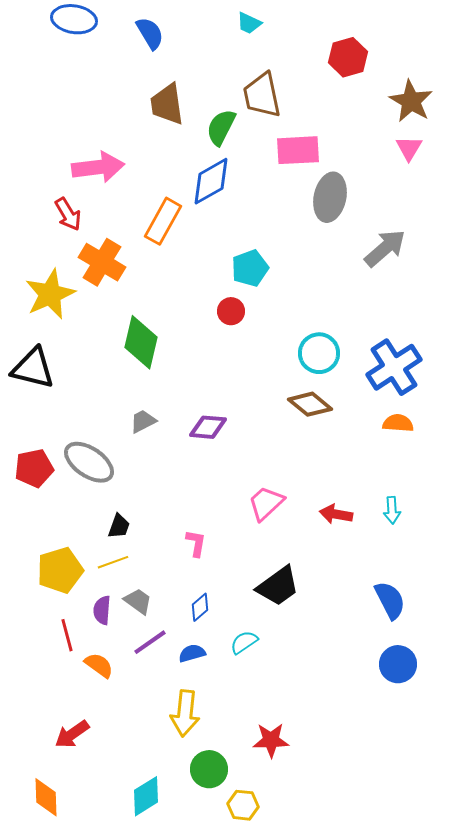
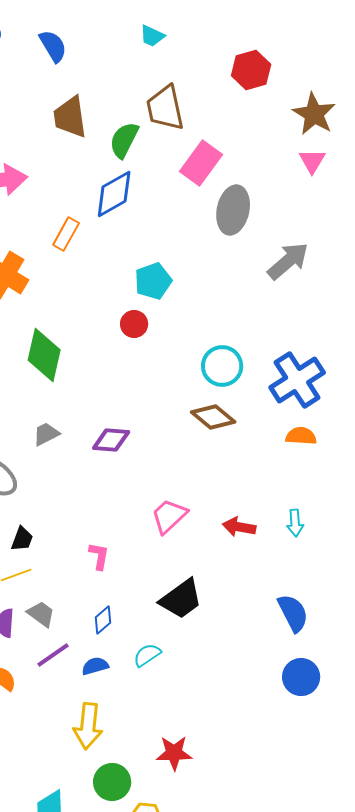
pink rectangle: (298, 150) -> (201, 163), turned -51
orange rectangle: (163, 221) -> (66, 234), size x0.7

